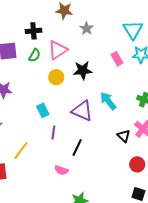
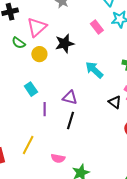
green semicircle: (35, 55) -> (19, 43), moved, turned 104
purple triangle: (82, 111) -> (70, 98), moved, size x0.7
yellow line: (21, 150) -> (28, 145), moved
pink semicircle: (61, 170) -> (58, 158), moved

